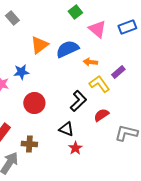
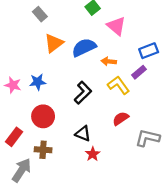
gray rectangle: (12, 18) -> (40, 14), moved
blue rectangle: (127, 27) -> (149, 51), moved
blue star: (21, 72) -> (38, 82), moved
black L-shape: (78, 101) -> (83, 93), moved
red circle: (34, 103) -> (43, 116), moved

